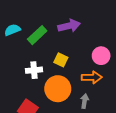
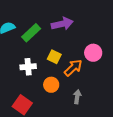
orange arrow: (92, 77) -> (73, 68), moved, turned -42
orange circle: (58, 89) -> (51, 85), size x0.6

